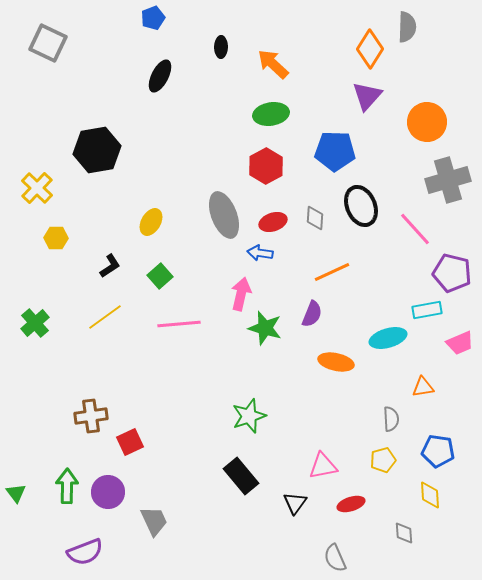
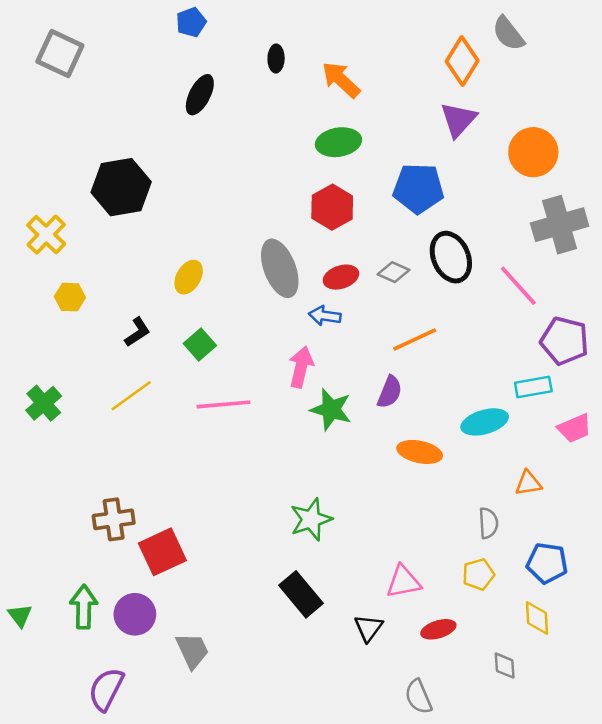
gray semicircle: (407, 27) -> (508, 34), turned 140
gray diamond: (315, 218) -> (393, 272), turned -70
red square: (130, 442) -> (162, 552), size x1.4
purple semicircle: (85, 552) -> (106, 689), turned 138

